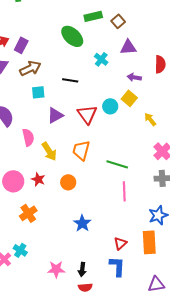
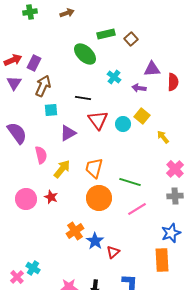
purple triangle: (128, 47) -> (152, 69), moved
brown arrow: (30, 68) -> (43, 86), turned -40
purple arrow: (134, 77) -> (139, 88), moved
red triangle: (87, 114) -> (98, 120), moved
yellow arrow: (49, 151) -> (62, 169), turned -108
orange circle: (68, 182) -> (99, 198), moved, size x1.6
pink line: (124, 191) -> (137, 209), turned 60
orange cross: (28, 213) -> (75, 231), moved
red triangle: (120, 243) -> (113, 252), moved

